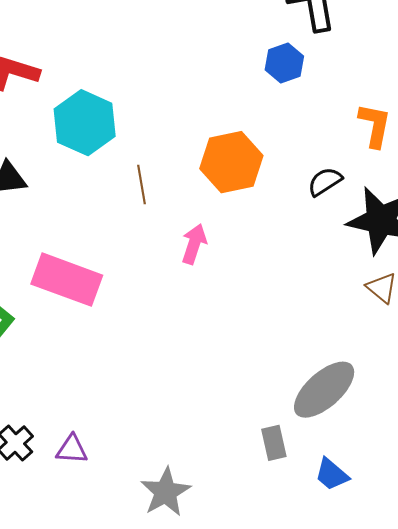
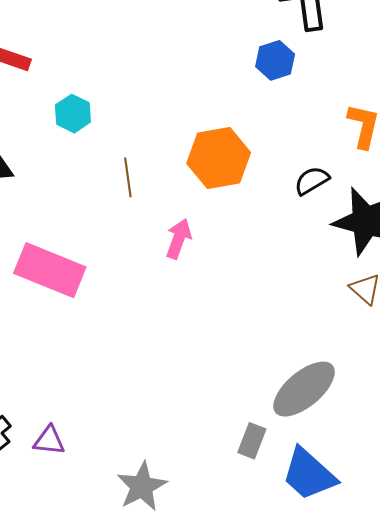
cyan hexagon: (85, 123) -> (73, 114), size x0.6
gray rectangle: (274, 443) -> (252, 441), turned 32
blue trapezoid: (332, 474) -> (309, 474), size x1.6

